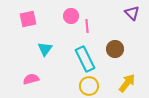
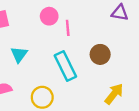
purple triangle: (132, 13) -> (120, 13), turned -35
yellow circle: (89, 86) -> (42, 97), moved

